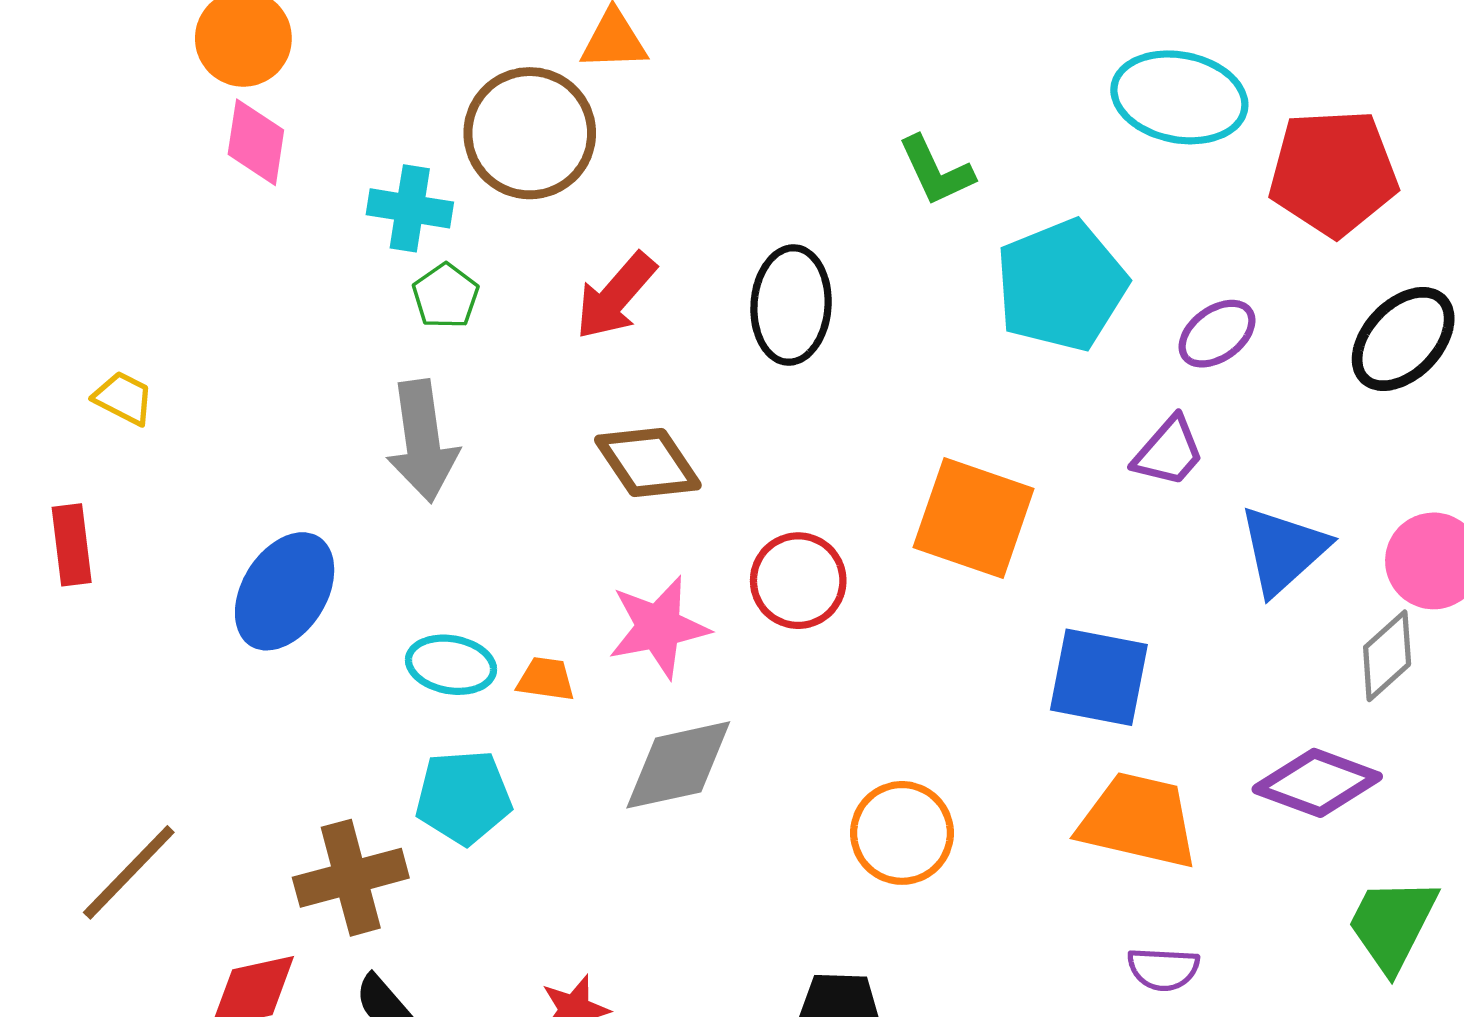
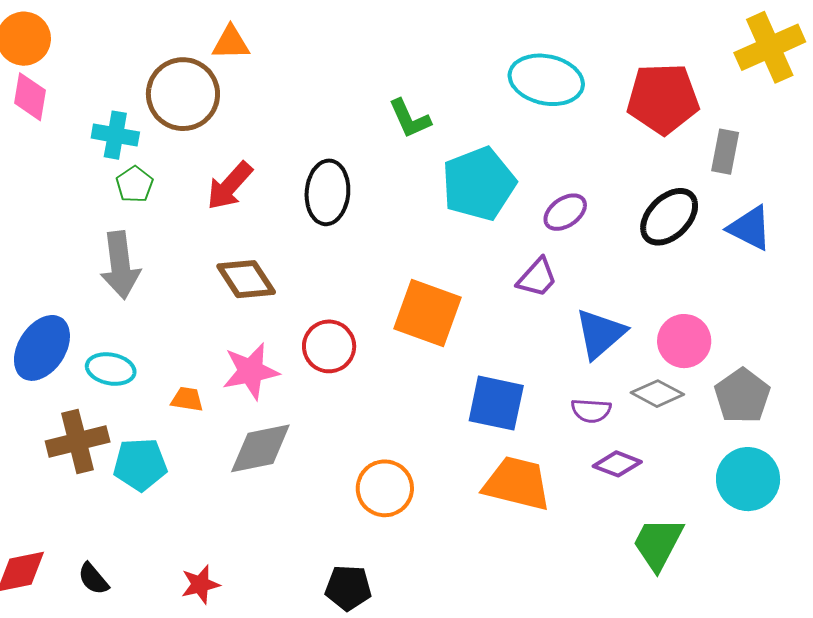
red pentagon: (1333, 173) -> (663, 99), moved
gray diamond: (1387, 656) -> (657, 394), turned 69
cyan ellipse: (451, 665) -> (111, 369), moved
purple diamond: (1317, 783) -> (617, 464), size x0.7
brown cross: (351, 878) -> (78, 441), moved
purple semicircle: (1163, 969) -> (591, 411), moved

